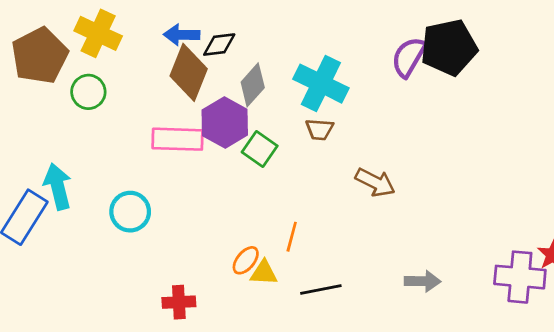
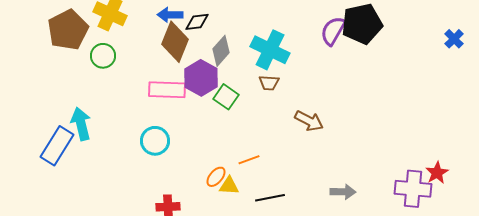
cyan circle: (130, 212) -> (155, 141), moved
orange line: (292, 237) -> (249, 160), turned 55

